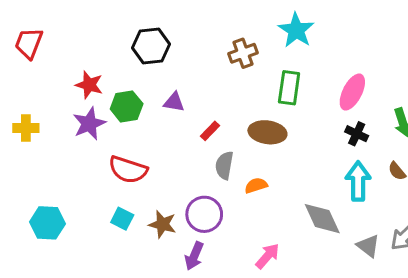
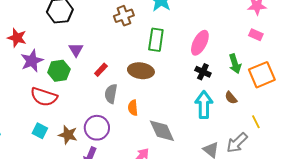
purple triangle: (174, 102) -> (76, 50), turned 49
green hexagon: (127, 106) -> (59, 71), moved
purple star: (89, 124) -> (32, 61), moved
orange semicircle: (256, 186) -> (133, 108), turned -77
gray diamond: (322, 219) -> (162, 131), moved

